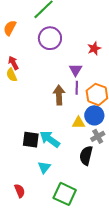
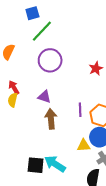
purple triangle: (76, 70) -> (44, 97), moved, turned -40
yellow semicircle: (12, 75) -> (13, 100), turned 40
brown arrow: (59, 95) -> (51, 119), moved

